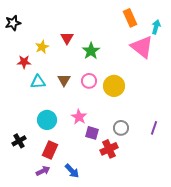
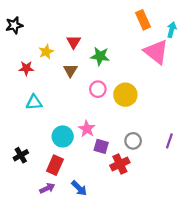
green star: (91, 51) -> (100, 56), turned -30
brown triangle: (64, 80) -> (70, 70), moved
cyan triangle: (38, 82) -> (34, 102), moved
cyan circle: (47, 120) -> (63, 136), moved

